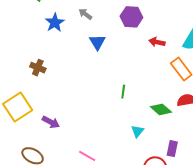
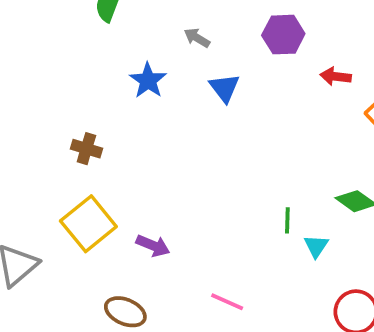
blue star: (55, 23) -> (148, 80), moved
brown cross: (38, 68) -> (86, 149), moved
green line: (123, 92) -> (287, 220), moved

